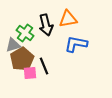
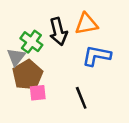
gray triangle: (13, 45) -> (16, 57), turned -35
black line: (44, 66) -> (81, 98), moved

